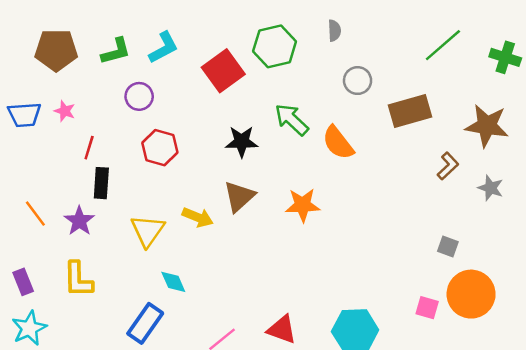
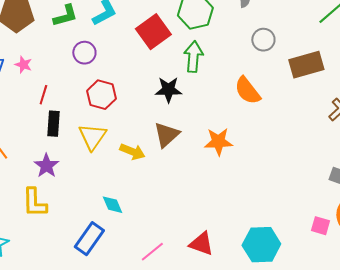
green arrow: (292, 120) -> (193, 57), moved, turned 52
purple star: (79, 221) -> (46, 166), moved
yellow triangle: (148, 231) -> (92, 137), moved

